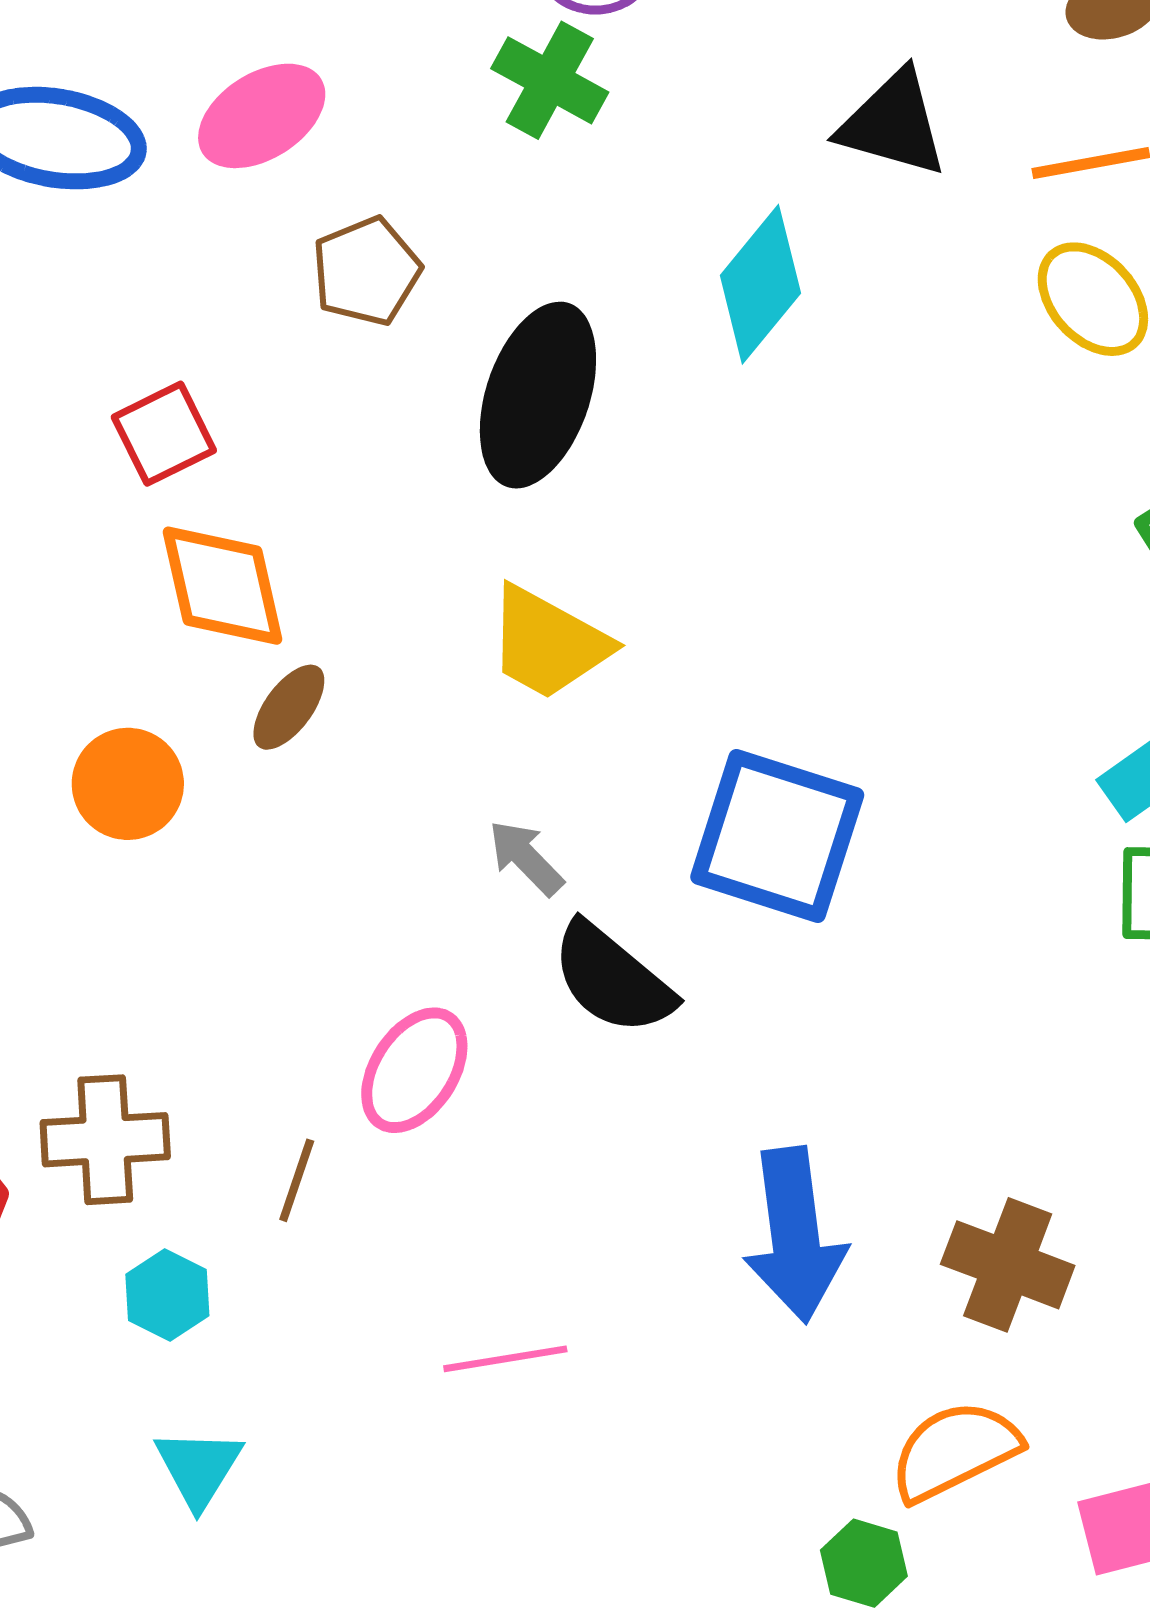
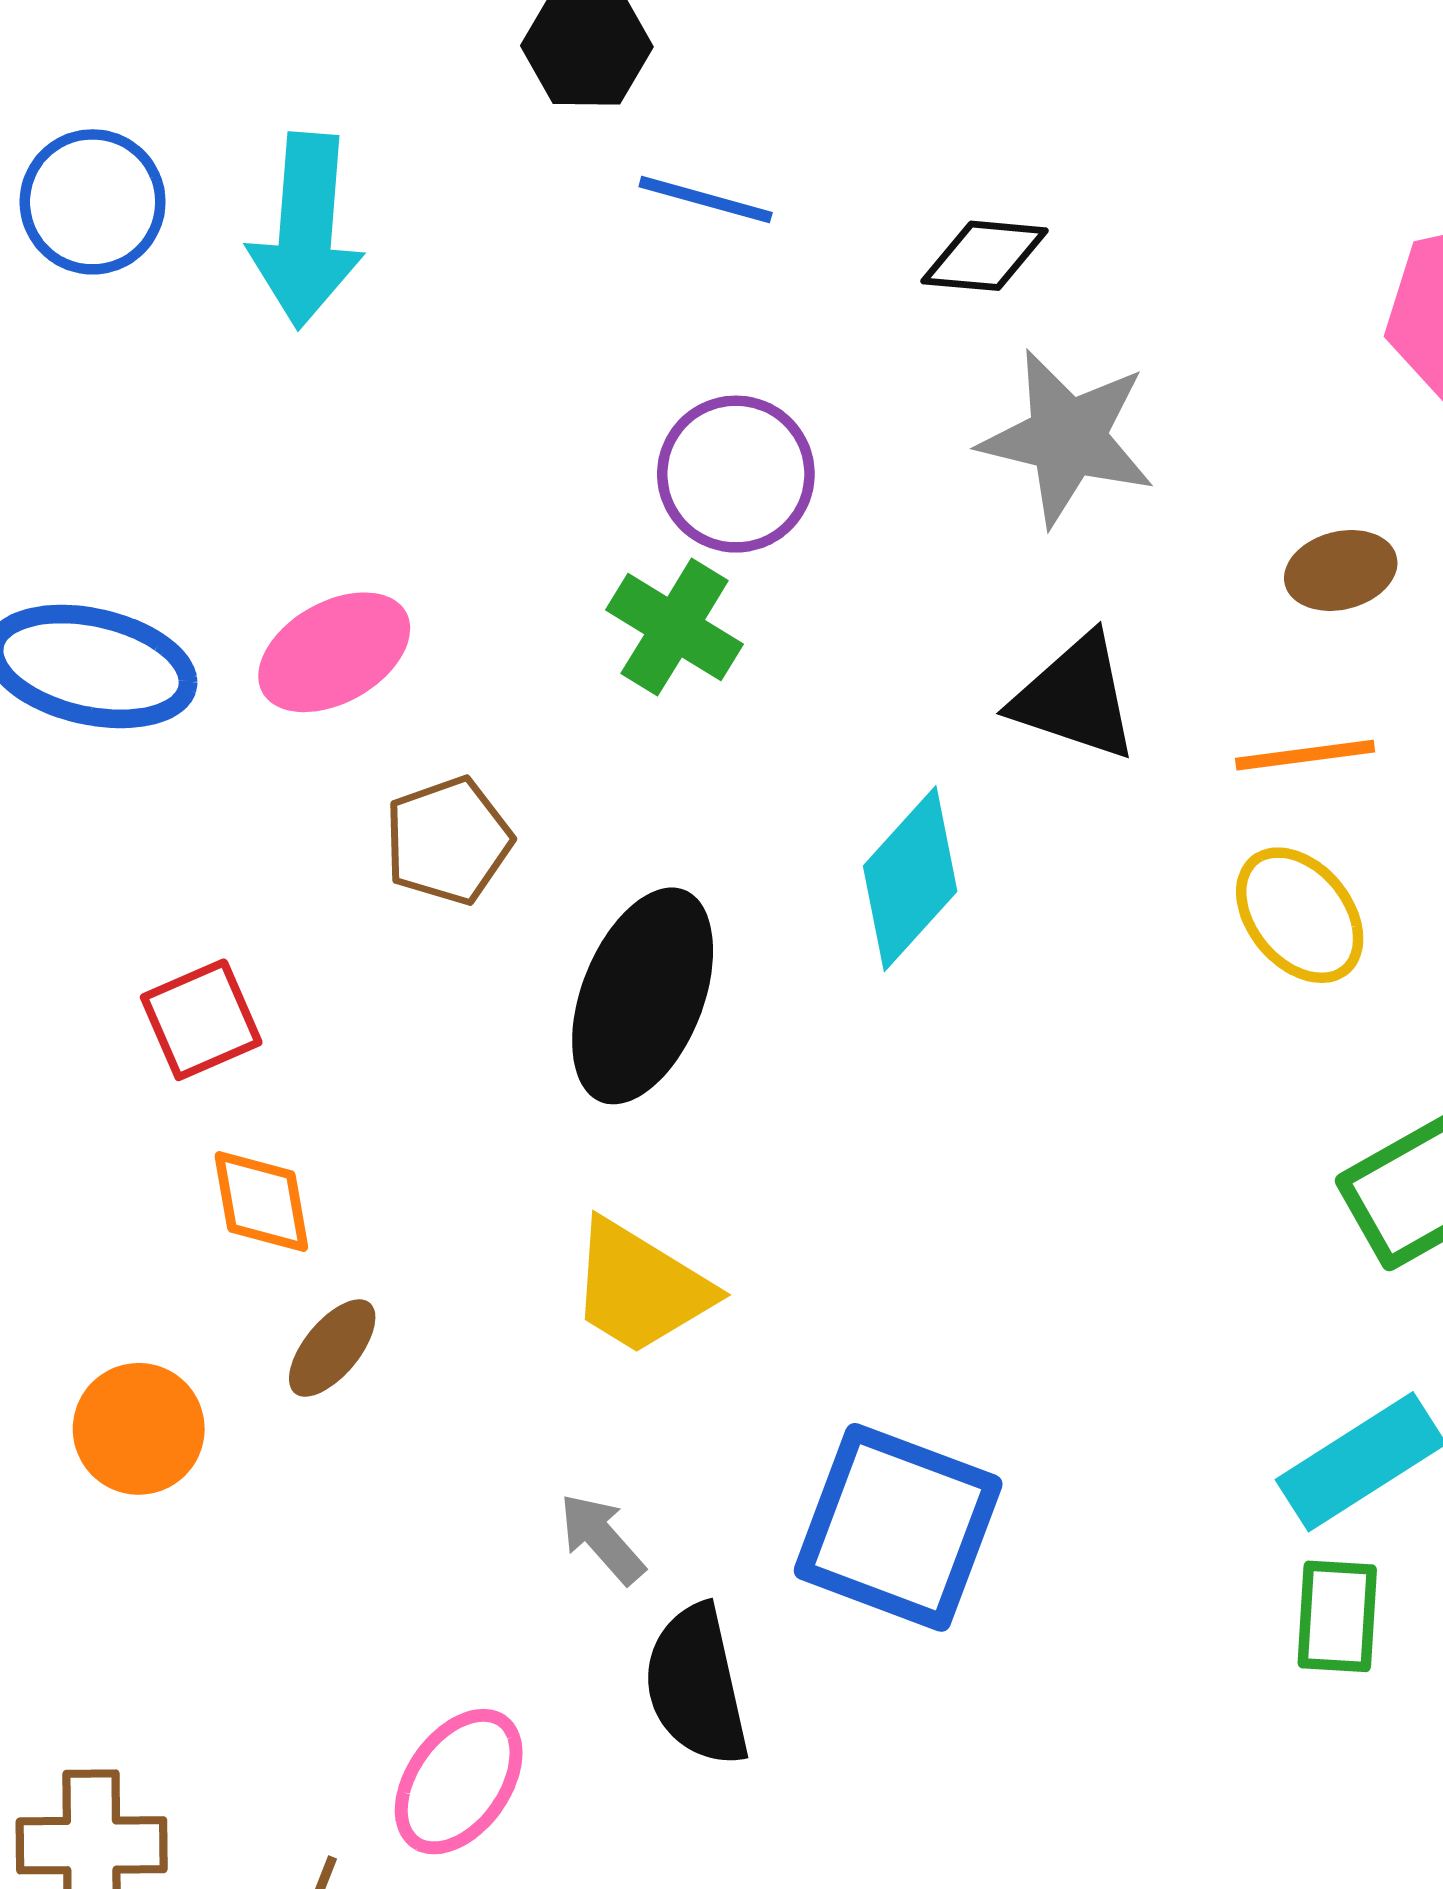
orange diamond: (223, 586) -> (261, 1201), size x0.7
black semicircle: (612, 979) -> (696, 1685), turned 35

